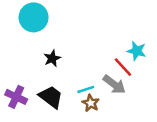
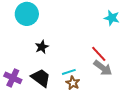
cyan star: (137, 51) -> (112, 18), moved
gray arrow: (114, 84) -> (103, 68), moved

